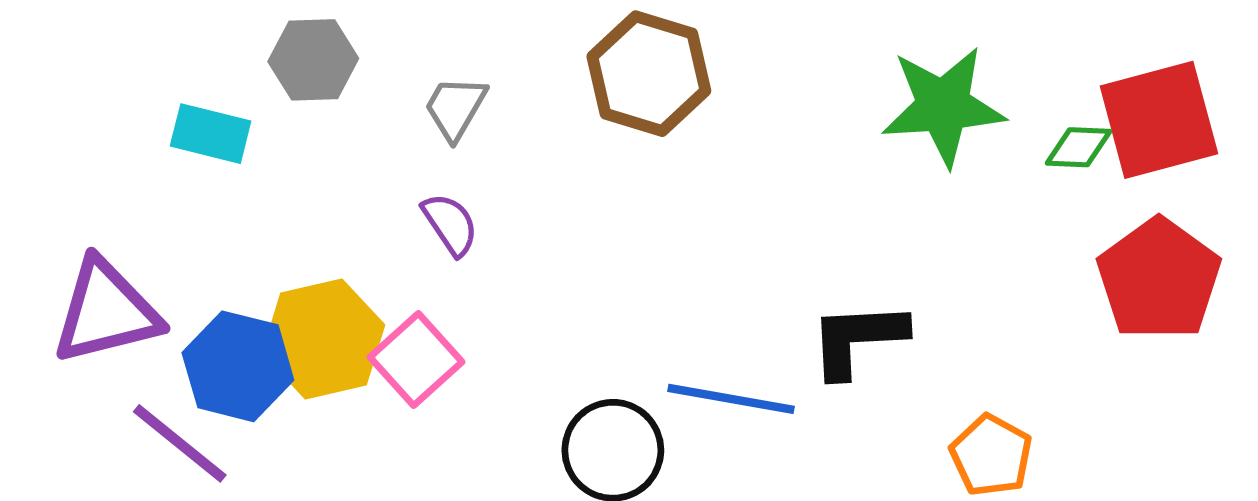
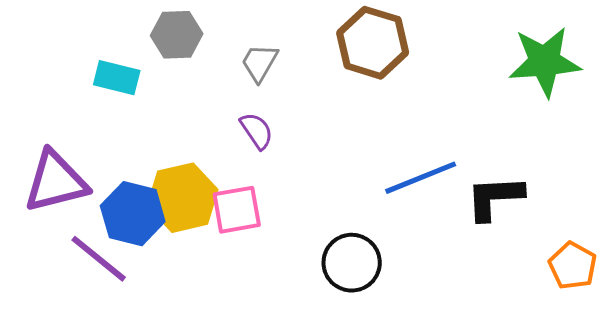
pink square: (416, 359) -> (237, 210), turned 32
blue line: (731, 399) -> (421, 178), moved, turned -32

